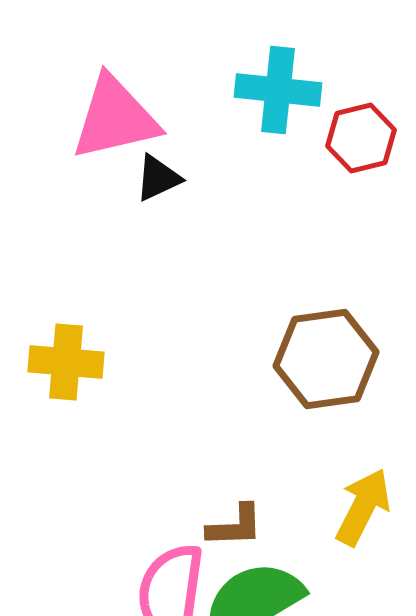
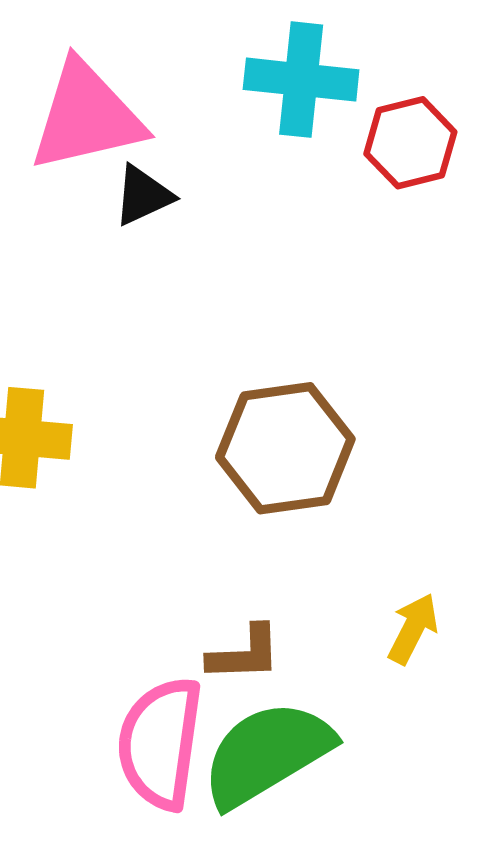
brown hexagon: (326, 359) -> (285, 448), moved
yellow arrow: (363, 507) -> (413, 629), size x0.7

